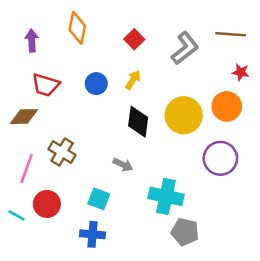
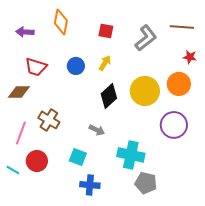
red square: (134, 39) -> (106, 31), turned -35
purple arrow: (32, 41) -> (25, 32), turned -84
black diamond: (138, 122) -> (109, 96), turned 40
blue cross: (92, 234) -> (90, 185), moved

